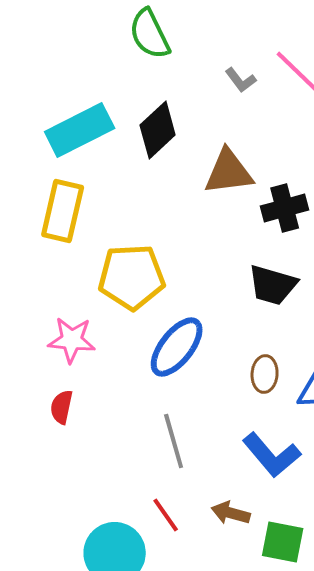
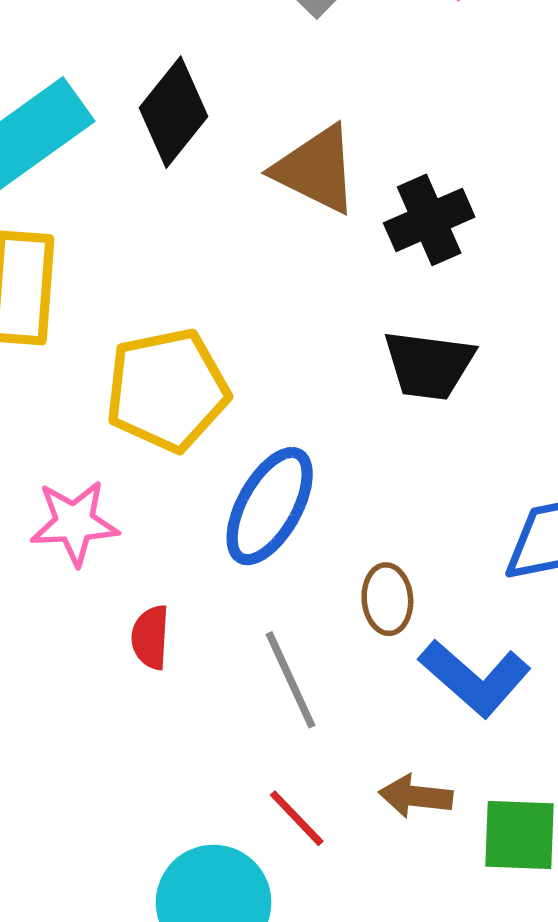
brown triangle: (229, 172) -> (316, 169), turned 42
brown ellipse: (265, 374) -> (387, 599), moved
red semicircle: (62, 407) -> (150, 637), moved

